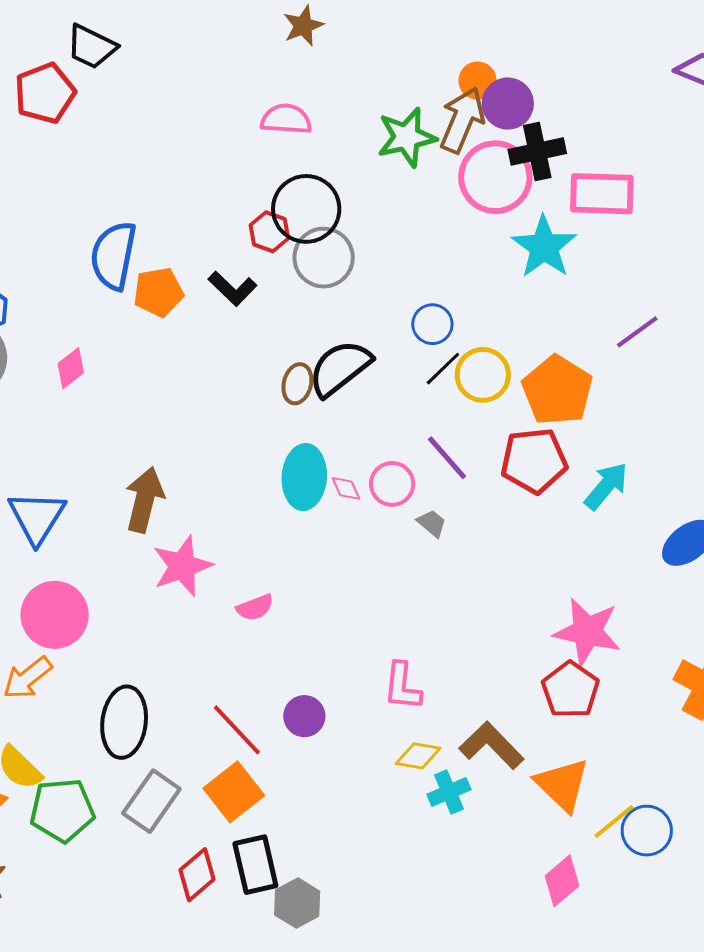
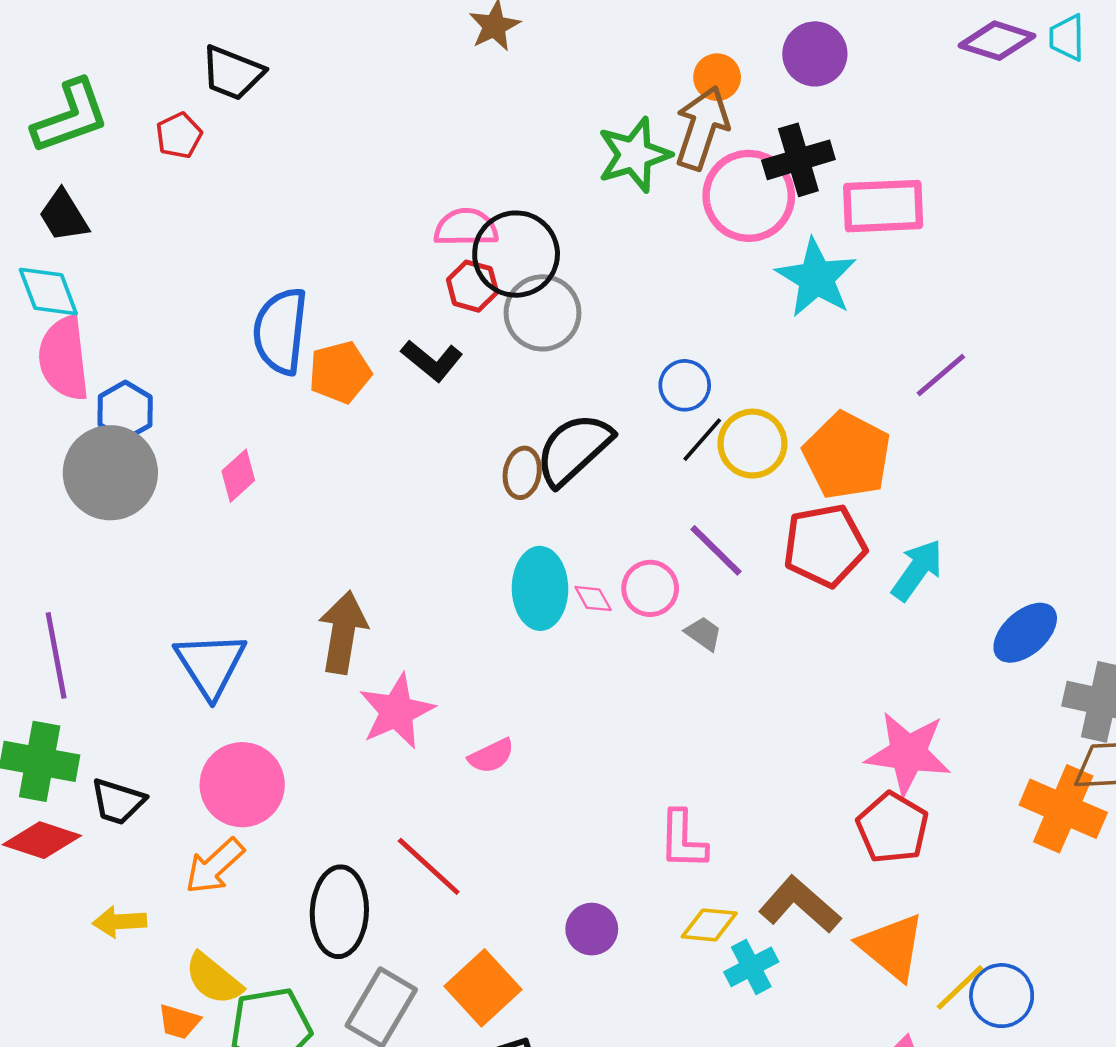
red pentagon: (45, 93) -> (179, 135), size x0.6
purple circle: (508, 104) -> (815, 54), moved
pink semicircle: (286, 119) -> (466, 228), moved
purple circle: (304, 716) -> (592, 929), moved
red line: (237, 730) -> (429, 866), moved

